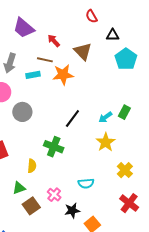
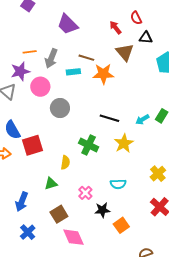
black triangle: (113, 35) -> (146, 38), moved
red arrow: (54, 41) -> (115, 28), moved
black line: (72, 119) -> (109, 118), turned 66
yellow star: (106, 142) -> (124, 143), moved
brown square: (31, 206) -> (59, 214), moved

